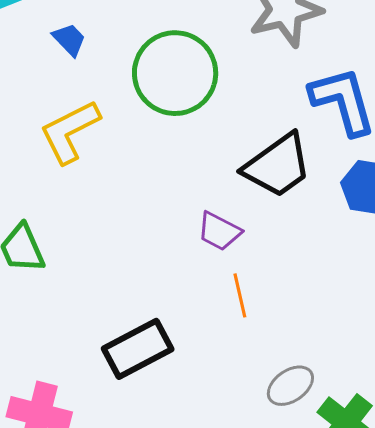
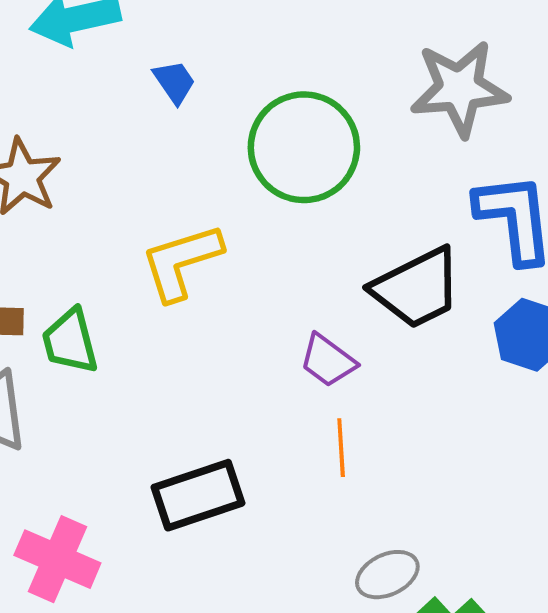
yellow L-shape: (70, 132) -> (181, 262), moved

